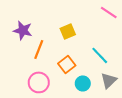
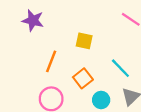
purple star: (23, 30) -> (33, 20), moved
yellow square: (68, 31) -> (84, 41), turned 35

